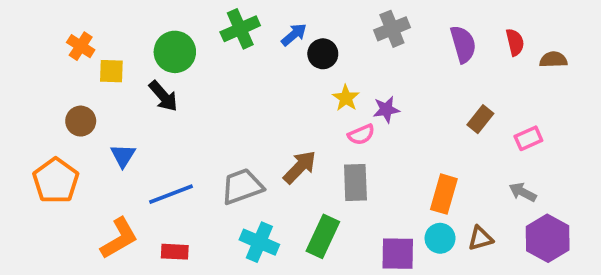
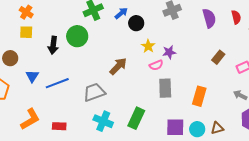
orange cross: (81, 46) -> (26, 12), moved
green circle: (175, 52) -> (77, 36), moved
black arrow: (163, 96) -> (53, 45), turned 48
brown arrow: (300, 167) -> (118, 66), moved
gray rectangle: (355, 183) -> (165, 88), moved
blue line: (171, 194) -> (57, 83), moved
cyan circle: (440, 238) -> (197, 129), moved
brown triangle: (480, 238) -> (217, 128), moved

